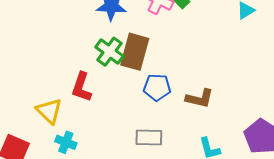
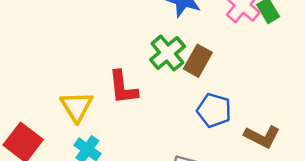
brown rectangle: (135, 52) -> (198, 61), size x0.7
red L-shape: (82, 87) -> (123, 87), turned -40

